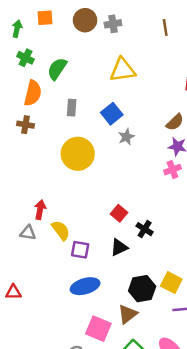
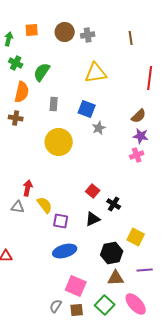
blue square: (112, 114) -> (87, 109), turned -30
yellow square: (171, 283) -> (136, 237), moved
brown triangle: (128, 314) -> (116, 278), moved, turned 36

